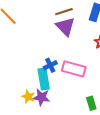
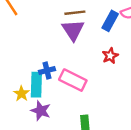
yellow star: (28, 97) -> (21, 94), moved
purple star: (41, 97) -> (41, 111), moved

